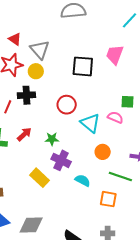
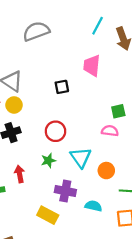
black square: (83, 66) -> (62, 87), size x0.6
cyan triangle: (90, 123) -> (81, 157), moved, turned 30
red arrow: (24, 134) -> (20, 174), turned -42
green star: (52, 139) -> (48, 161), moved

